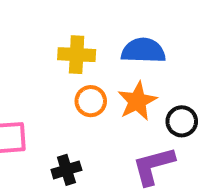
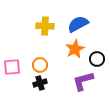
blue semicircle: (143, 51) -> (78, 24), turned -30
orange circle: (91, 101) -> (40, 65), moved

